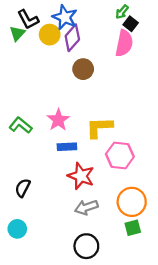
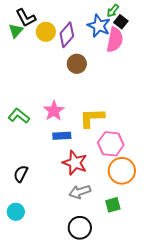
blue star: (65, 17) -> (99, 26), moved
orange circle: (132, 202) -> (122, 171), moved
green square: (133, 228) -> (113, 205), moved

